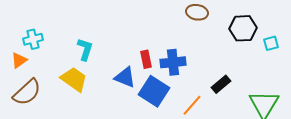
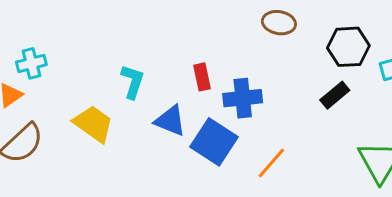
cyan L-shape: (85, 49) -> (133, 82), moved
red rectangle: (146, 59) -> (202, 77), moved
black rectangle: (221, 84) -> (335, 95), moved

